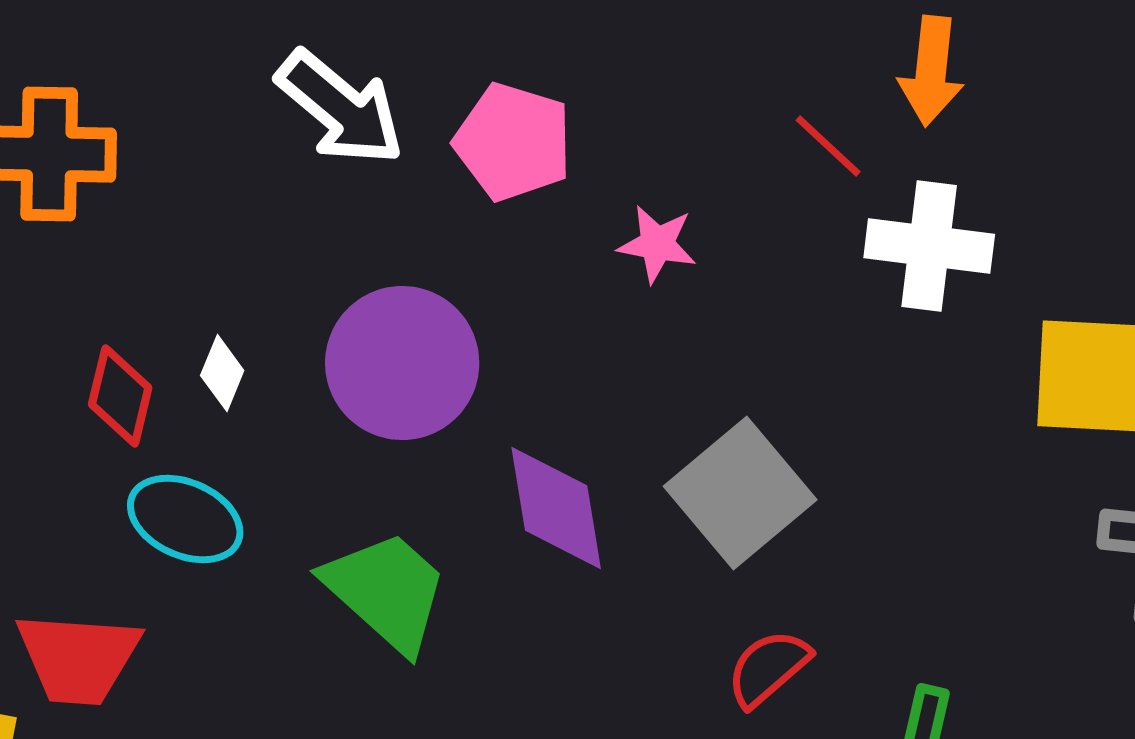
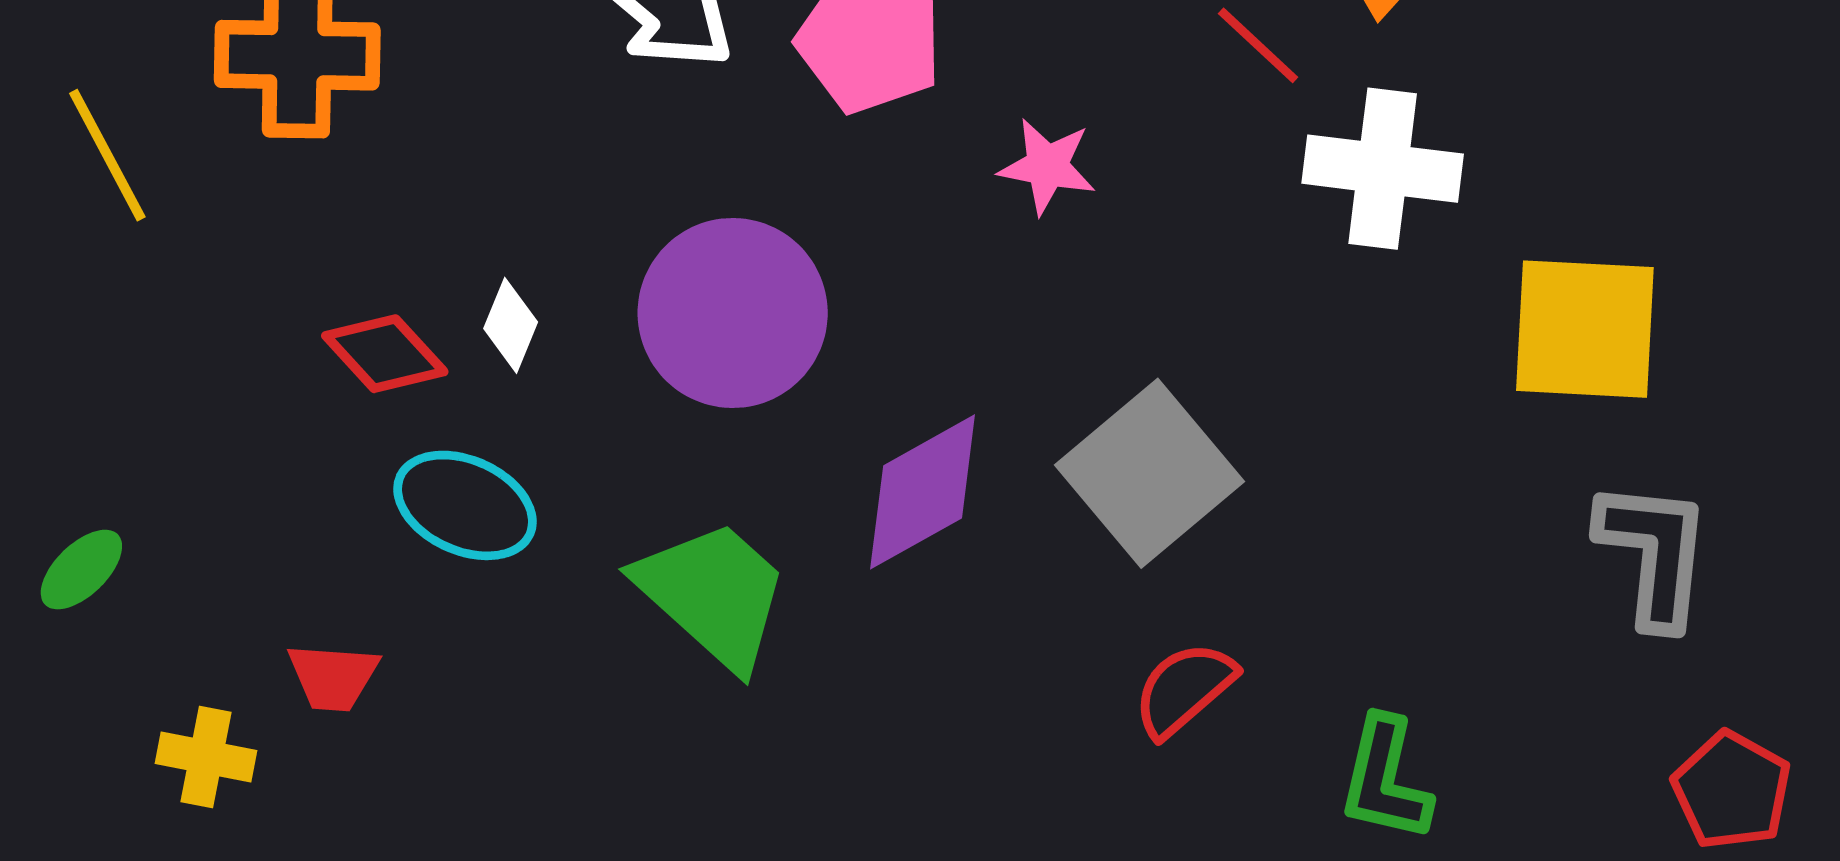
red diamond: (120, 396) -> (385, 354), turned -56
purple diamond: (556, 508) -> (923, 492), turned 70
red trapezoid: (78, 658) -> (333, 677), size x0.6

